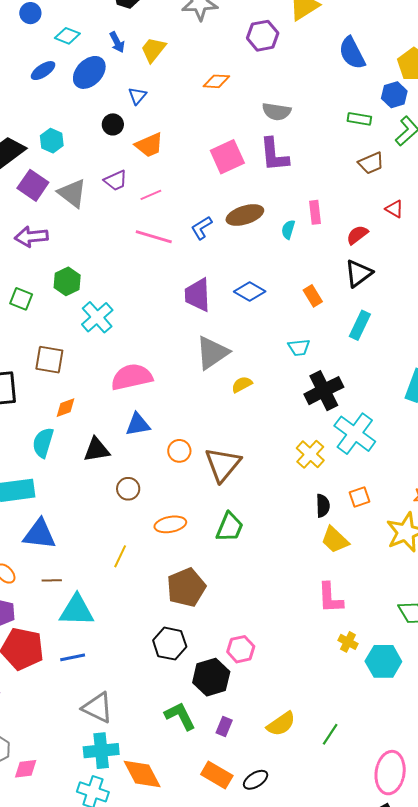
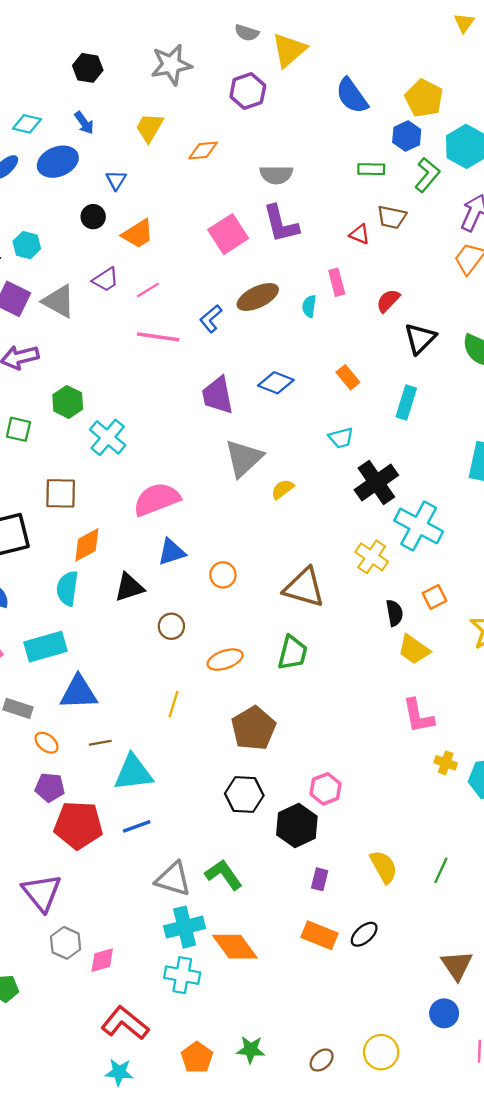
yellow trapezoid: (153, 50) -> (149, 128), moved
blue ellipse: (89, 72) -> (58, 162), turned 32
brown trapezoid: (371, 163) -> (392, 217), turned 44
red triangle: (394, 209) -> (360, 234), moved
black triangle: (359, 273) -> (420, 338), moved
orange diamond: (65, 408) -> (87, 545), size x1.4
brown triangle: (223, 464) -> (304, 588), moved, turned -45
green L-shape: (180, 716) -> (224, 875), moved
yellow semicircle: (281, 724) -> (384, 867), turned -76

